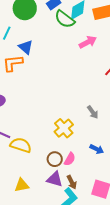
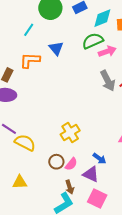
green semicircle: (65, 19) -> (93, 41), moved, turned 110
blue triangle: (26, 47) -> (56, 48), moved
gray arrow: (93, 112) -> (108, 81), moved, size x1.5
purple triangle: (55, 179) -> (91, 174), moved

